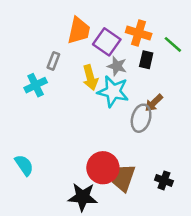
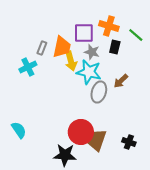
orange trapezoid: (79, 30) -> (62, 47), moved
purple square: (107, 42) -> (84, 33), turned -35
gray ellipse: (141, 118) -> (99, 92), moved

